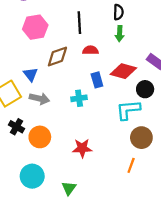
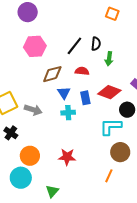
black semicircle: (118, 12) -> (96, 44), moved
black line: (79, 23) -> (74, 46), turned 36
blue triangle: (31, 74) -> (64, 93), moved
orange circle: (40, 137) -> (30, 156), moved

